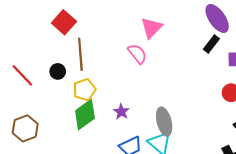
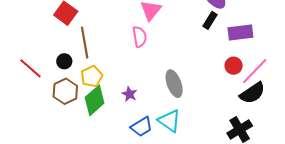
pink semicircle: (137, 54) -> (140, 37), turned 35
gray ellipse: (164, 122) -> (174, 84), moved
brown hexagon: (25, 128) -> (65, 91), moved

